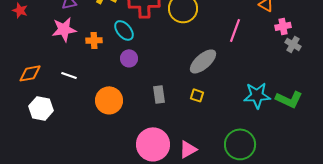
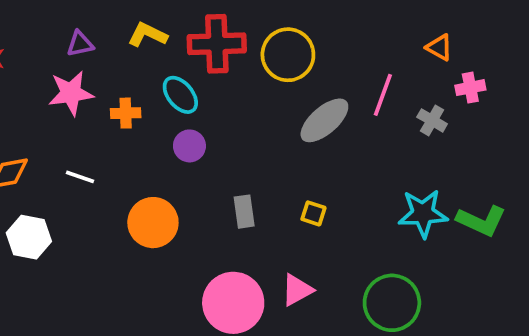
gray cross: (293, 44) -> (432, 120), moved
gray ellipse: (203, 61) -> (324, 120), moved
pink triangle: (188, 149) -> (297, 290), moved

